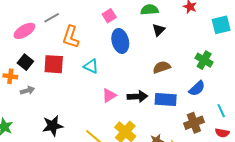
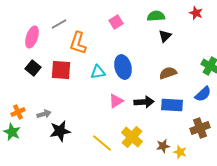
pink ellipse: (24, 31) -> (32, 37), turned -40
blue ellipse: (120, 41) -> (123, 67), moved
cyan triangle: (91, 66) -> (98, 72), turned -35
orange cross: (10, 76) -> (18, 112), moved, turned -32
gray arrow: (27, 90) -> (44, 114), moved

